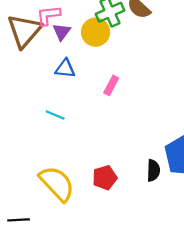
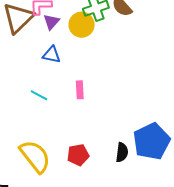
pink rectangle: (111, 85) -> (80, 90), moved, turned -36

